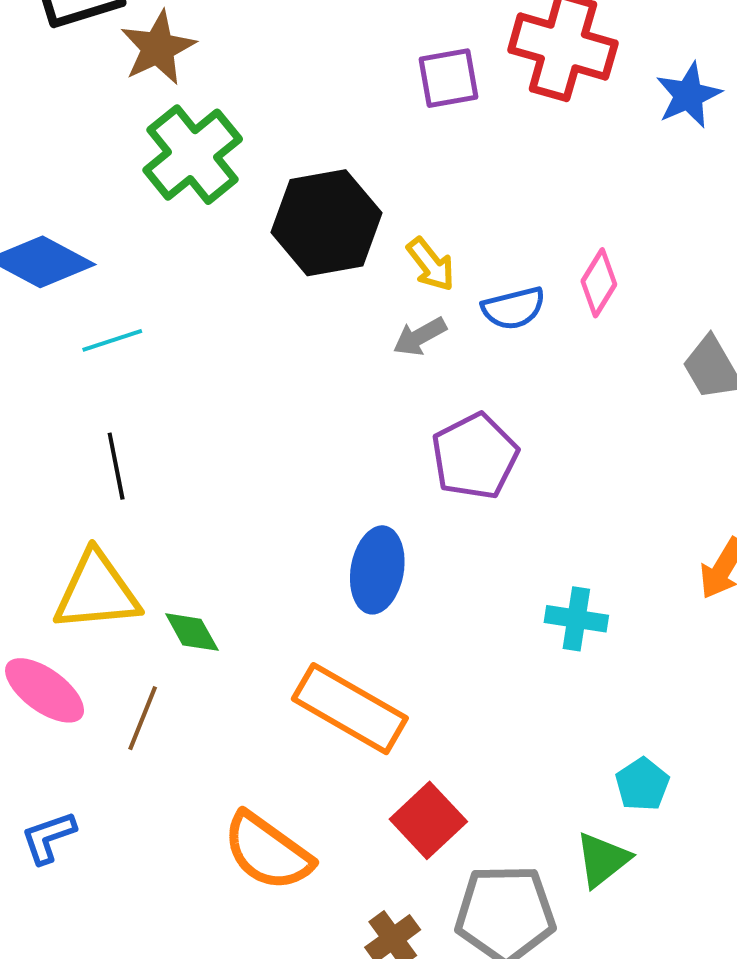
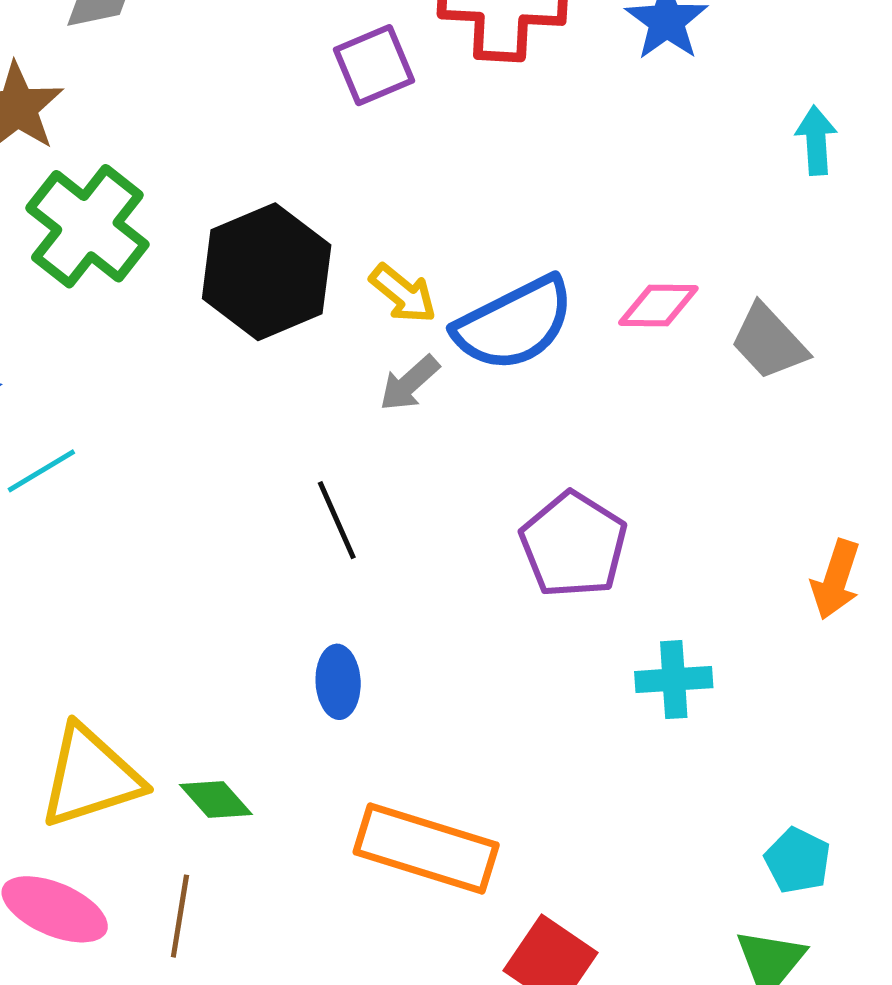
pink diamond: (599, 283) -> (658, 305), moved, turned 72
blue semicircle: (514, 308) -> (514, 324), size x1.6
purple pentagon: (475, 456) -> (574, 545), moved
black line: (116, 466) -> (337, 520), moved
blue ellipse: (377, 570) -> (338, 682), moved, size x0.7

